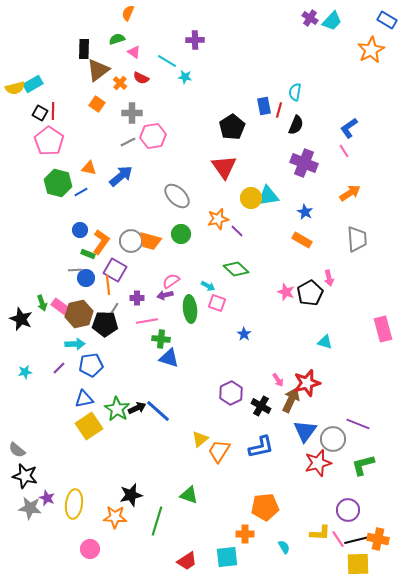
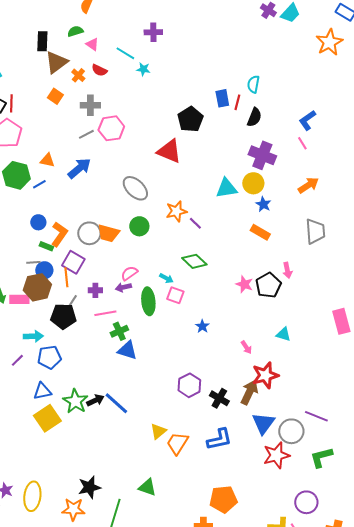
red triangle: (224, 167) -> (169, 151), moved, turned -32
yellow circle: (251, 198) -> (253, 183), moved
pink rectangle: (61, 307) -> (19, 299), turned -36
brown hexagon: (79, 314) -> (37, 287), moved
green cross: (161, 339) -> (119, 331), turned -30
pink arrow: (278, 380) -> (246, 347), moved

